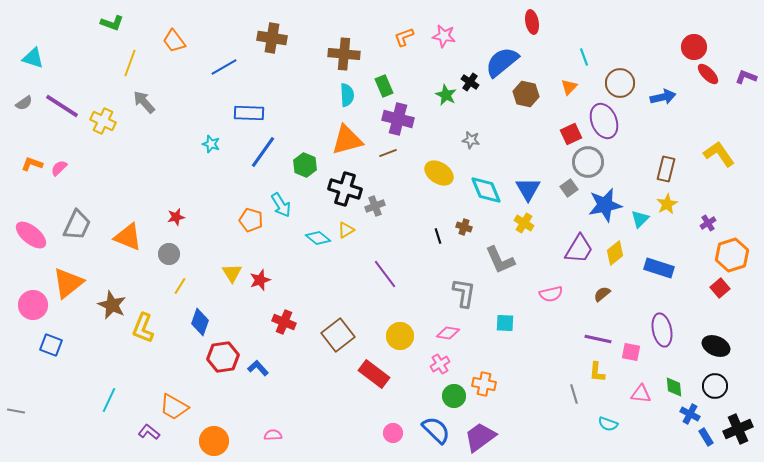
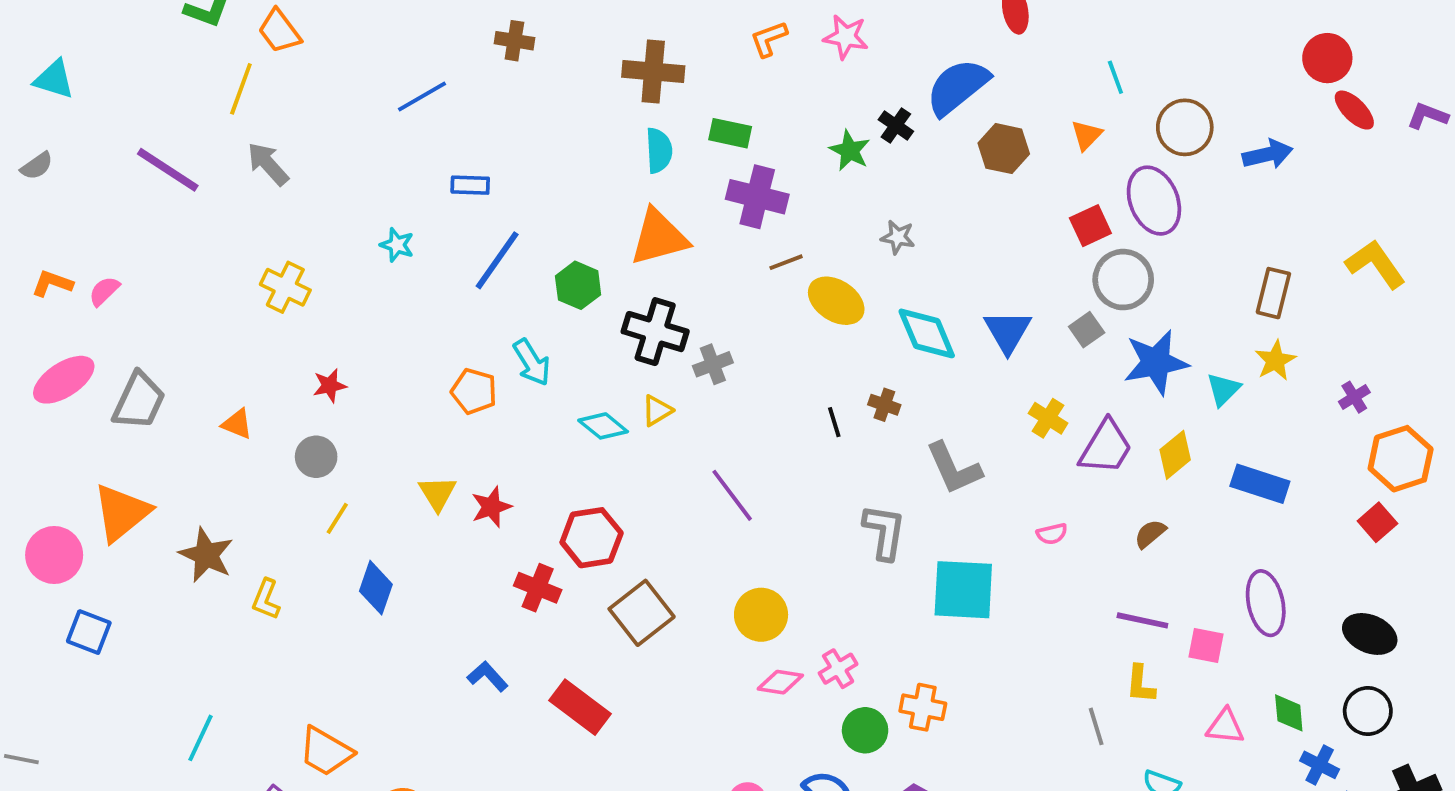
brown cross: (272, 38) -> (514, 41), size x0.7
orange trapezoid: (174, 41) -> (279, 31), moved
green rectangle: (384, 86) -> (730, 133), turned -55
purple line: (62, 106) -> (168, 170), moved
blue rectangle: (249, 113) -> (470, 185), size x0.7
yellow cross: (103, 121) -> (285, 287), moved
brown line: (388, 153) -> (786, 262), moved
yellow cross: (524, 223) -> (1048, 418), moved
pink ellipse: (31, 235) -> (64, 380), moved, turned -72
orange triangle: (128, 237) -> (237, 424), size x0.6
pink semicircle: (551, 294) -> (1052, 534), size x0.7
cyan square: (505, 323) -> (963, 590), size x1.8
yellow L-shape: (143, 328) -> (266, 599), size x0.7
pink diamond: (448, 333) -> (780, 682), moved
red hexagon: (223, 357) -> (592, 538), moved
red rectangle: (374, 374) -> (580, 707), moved

